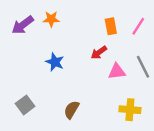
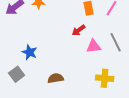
blue star: (55, 62) -> (30, 52), moved
brown semicircle: (72, 110) -> (56, 78), turned 49

